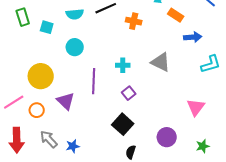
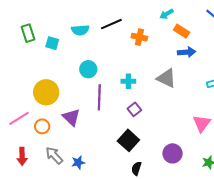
blue arrow: (193, 37) -> (187, 52), moved
cyan circle: (75, 47) -> (88, 69), moved
red arrow: (17, 140) -> (22, 156), size x0.7

